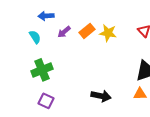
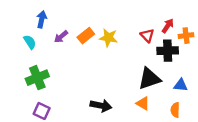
blue arrow: (46, 16) -> (42, 19), turned 105
orange triangle: (140, 94) -> (143, 103), turned 32

